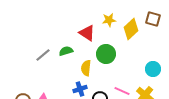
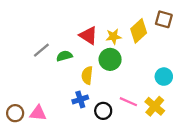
yellow star: (109, 20) -> (113, 37), moved
gray line: (43, 55) -> (41, 50), moved

